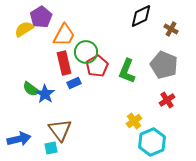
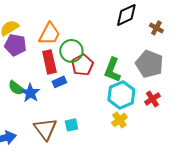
purple pentagon: (41, 17) -> (15, 45), moved, turned -30
cyan hexagon: (152, 142) -> (121, 95), moved
cyan square: (51, 148) -> (71, 125), moved

